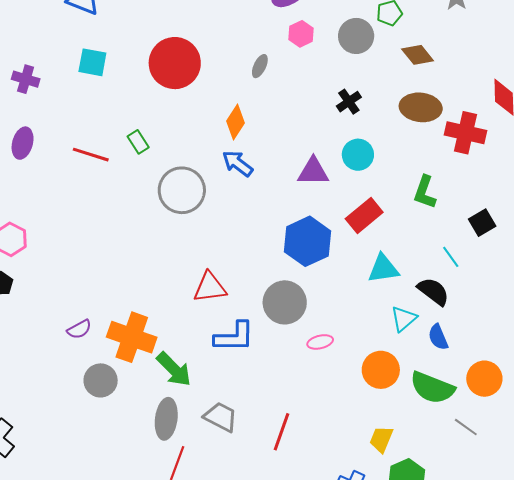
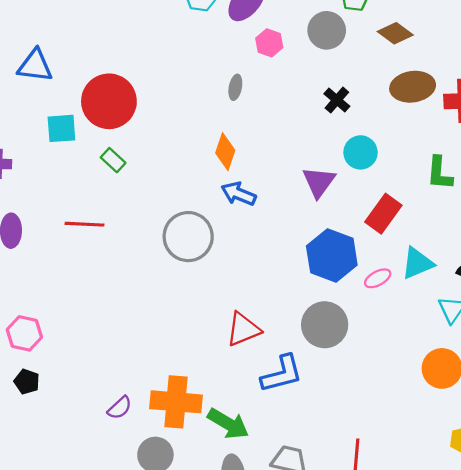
red circle: (175, 63) -> (109, 101), moved
green rectangle: (138, 142) -> (113, 160), moved
purple triangle: (313, 172) -> (319, 182), turned -40
pink ellipse: (320, 342) -> (378, 278), moved

